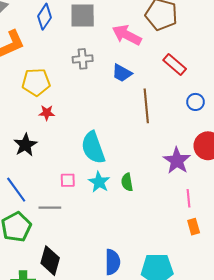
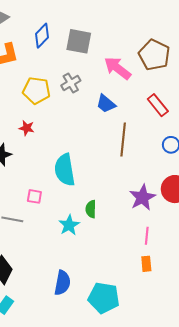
gray cross: (83, 59) -> (71, 83), turned -36
yellow pentagon: (36, 82) -> (36, 90), moved
cyan star: (99, 182) -> (69, 225), moved

